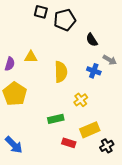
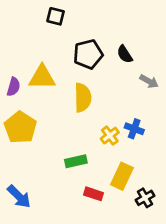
black pentagon: (65, 20) -> (88, 54), moved
yellow triangle: (31, 57) -> (42, 77), size x1.5
blue cross: (94, 71) -> (134, 129), moved
yellow rectangle: (90, 130) -> (122, 176), turned -42

